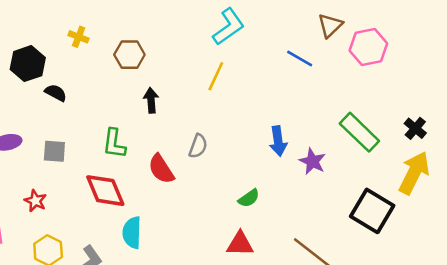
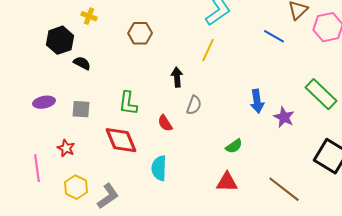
yellow cross: (79, 37) -> (89, 16), moved
black arrow: (151, 100) -> (177, 77), moved
red semicircle: (161, 169) -> (165, 123), size x0.7
cyan semicircle: (132, 233) -> (159, 168), moved

